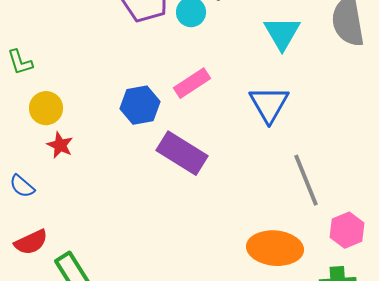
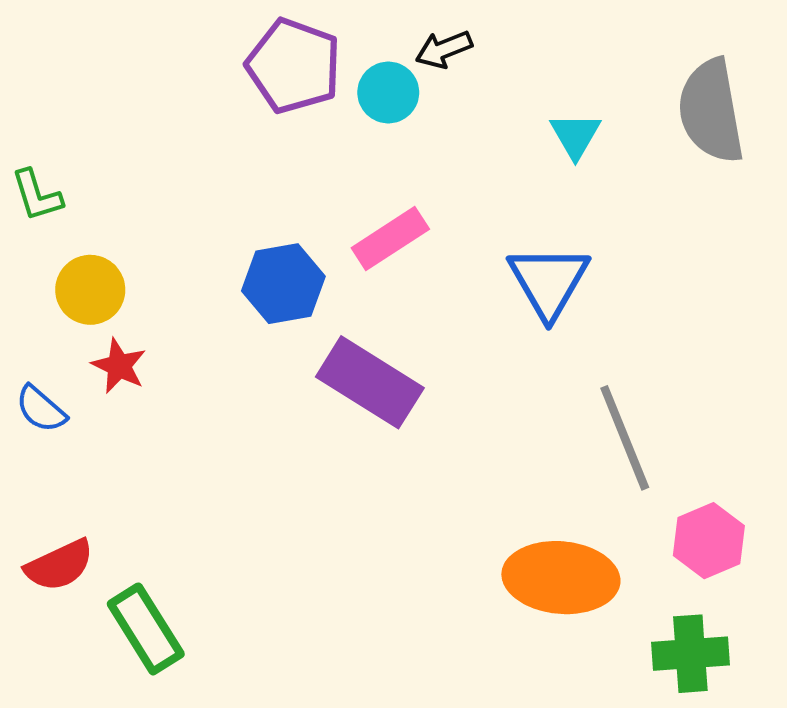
cyan triangle: (282, 33) -> (575, 136), size x0.7
blue semicircle: (22, 186) -> (41, 409), moved

